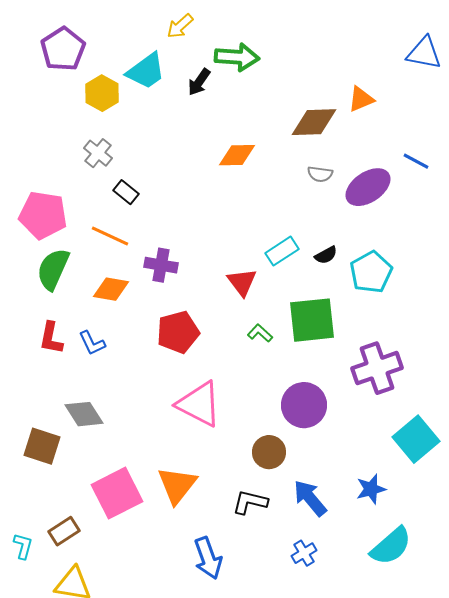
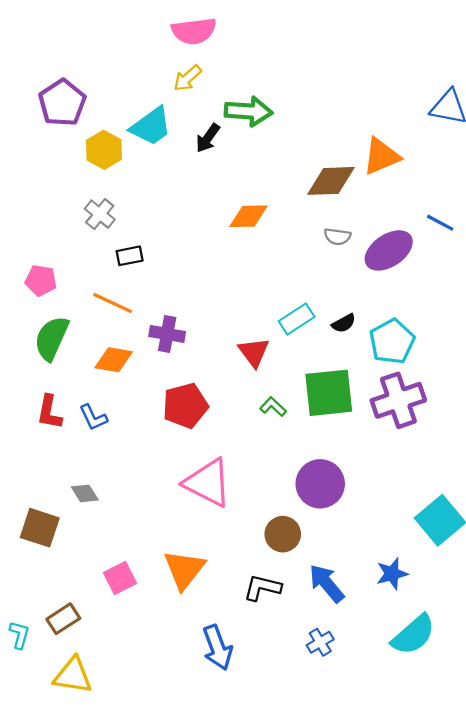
orange triangle: (361, 99) -> (381, 156), size x1.4
black rectangle: (126, 192) -> (130, 256), turned -50
pink pentagon: (43, 215) -> (41, 280), size x0.6
purple cross: (377, 368) -> (398, 400), moved
gray diamond: (84, 414) -> (85, 493), size x0.7
pink square: (117, 493) -> (120, 578), size x0.6

